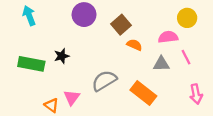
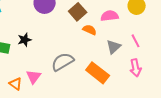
pink semicircle: (168, 37) -> (110, 16), moved
gray triangle: (161, 64) -> (114, 47), turned -42
pink arrow: (196, 94) -> (136, 68), moved

